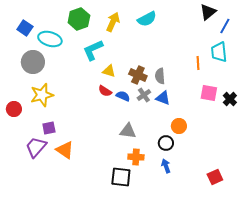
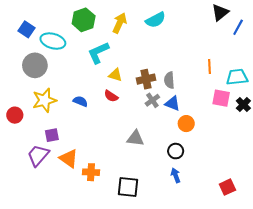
cyan trapezoid: (219, 52) -> (237, 77), moved, turned 90
brown cross: (138, 75) -> (146, 79), turned -36
blue semicircle: (123, 96) -> (80, 101), moved
orange circle: (179, 126) -> (186, 124), moved
orange cross: (136, 157) -> (91, 172), moved

